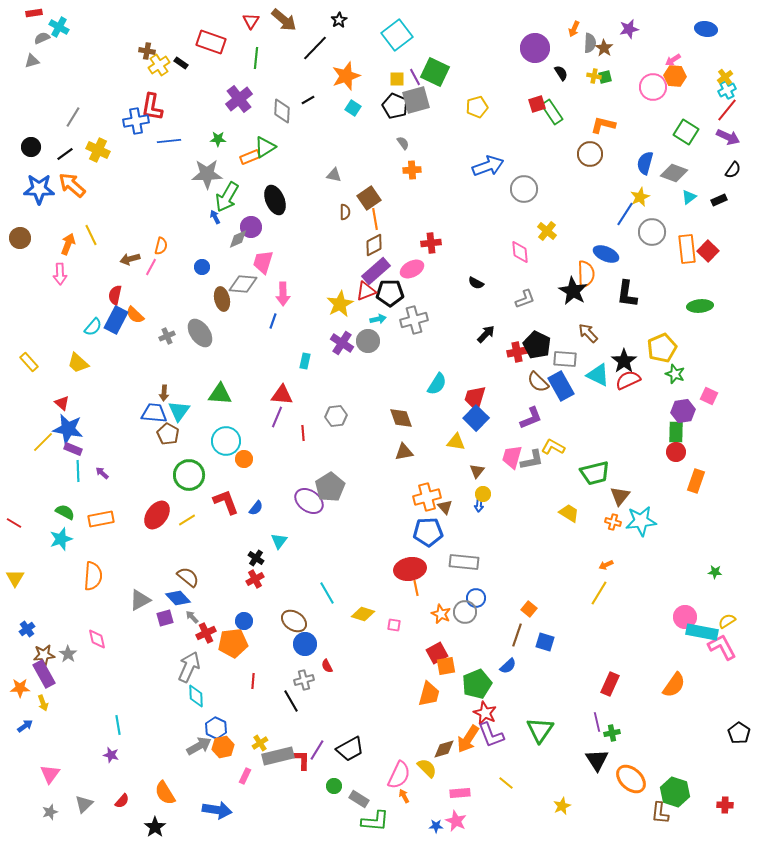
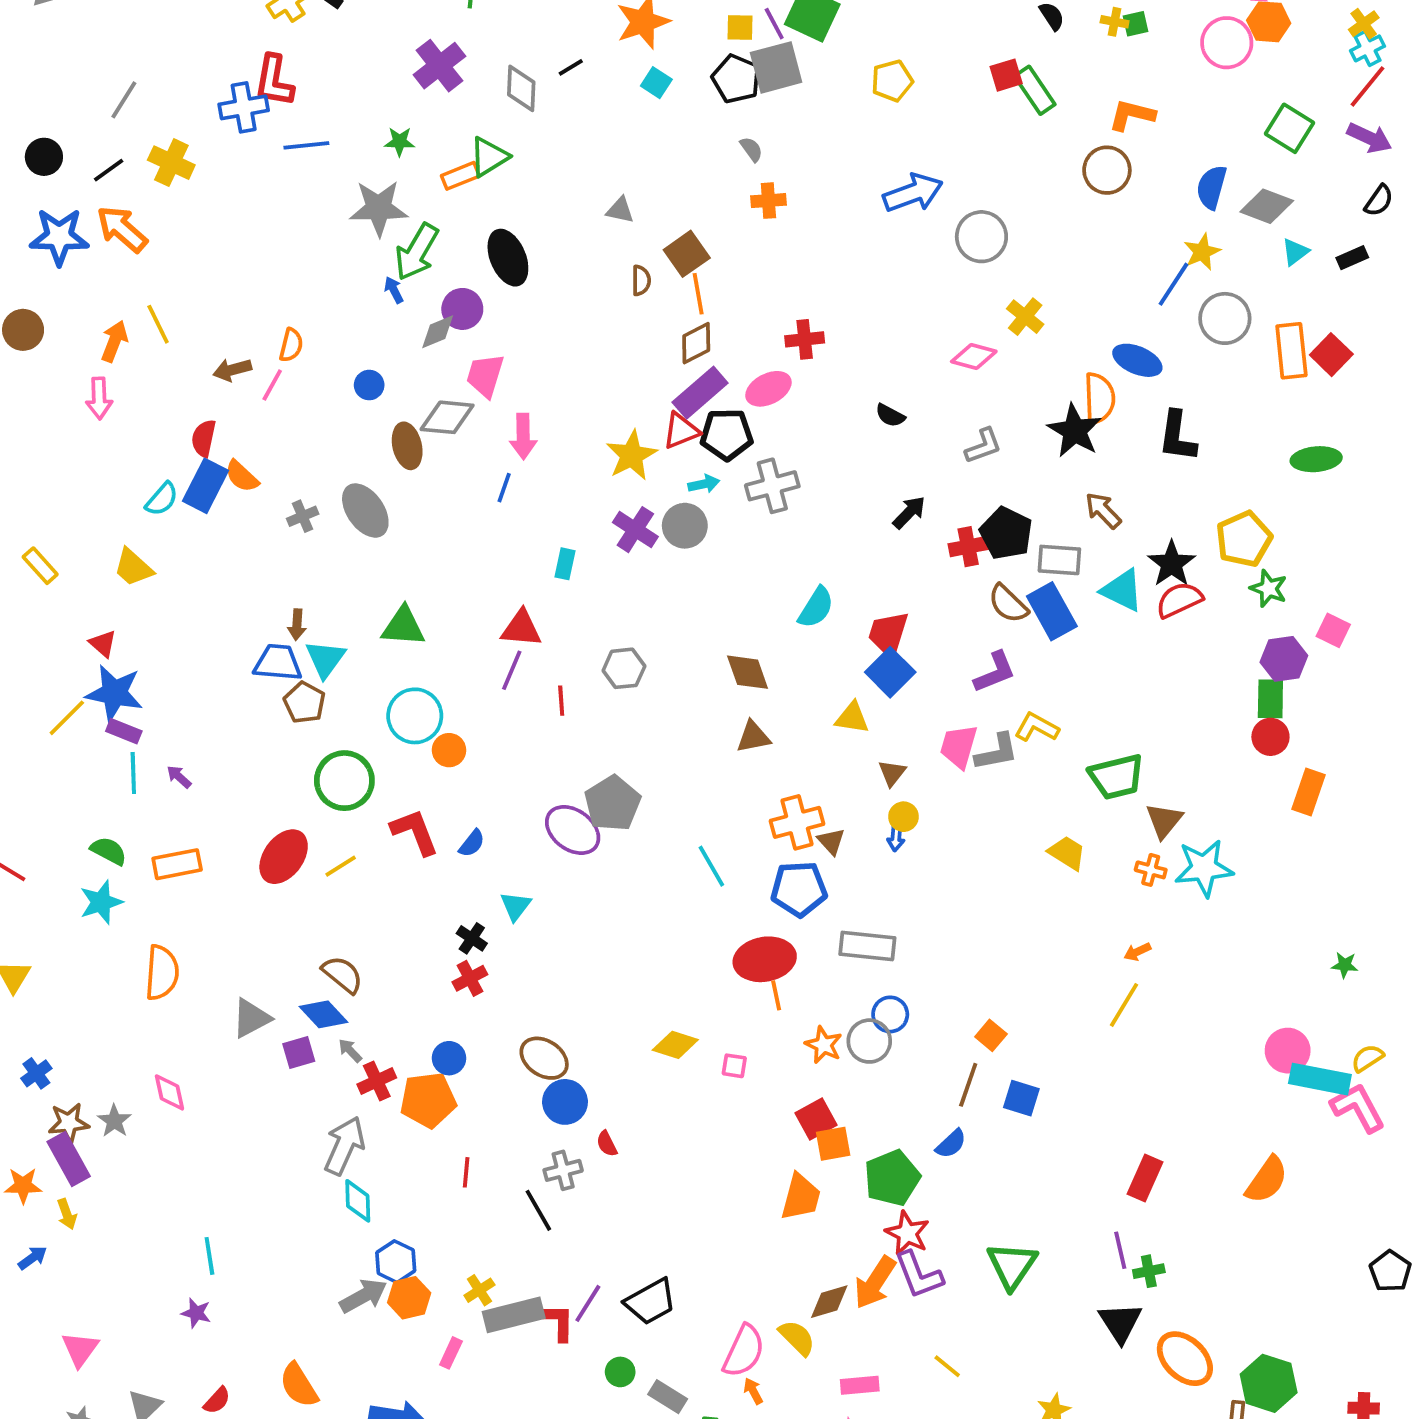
pink diamond: (520, 252) -> (974, 356), turned -70
cyan line: (327, 593) -> (711, 866), moved

